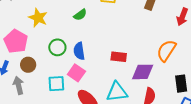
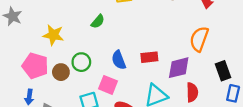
blue semicircle: (79, 51) -> (119, 60), moved
brown circle: (28, 65) -> (61, 72), moved

